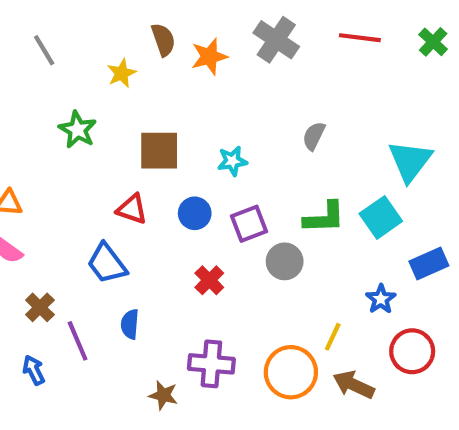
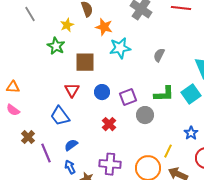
orange star: (209, 56) -> (104, 27), moved, turned 30
green star: (78, 130) -> (56, 46), moved
cyan star: (232, 161) -> (120, 48), moved, size x1.5
red triangle: (132, 209) -> (72, 90), turned 42
blue semicircle: (130, 324) -> (71, 145), turned 48
blue arrow: (34, 370) -> (70, 167), moved

